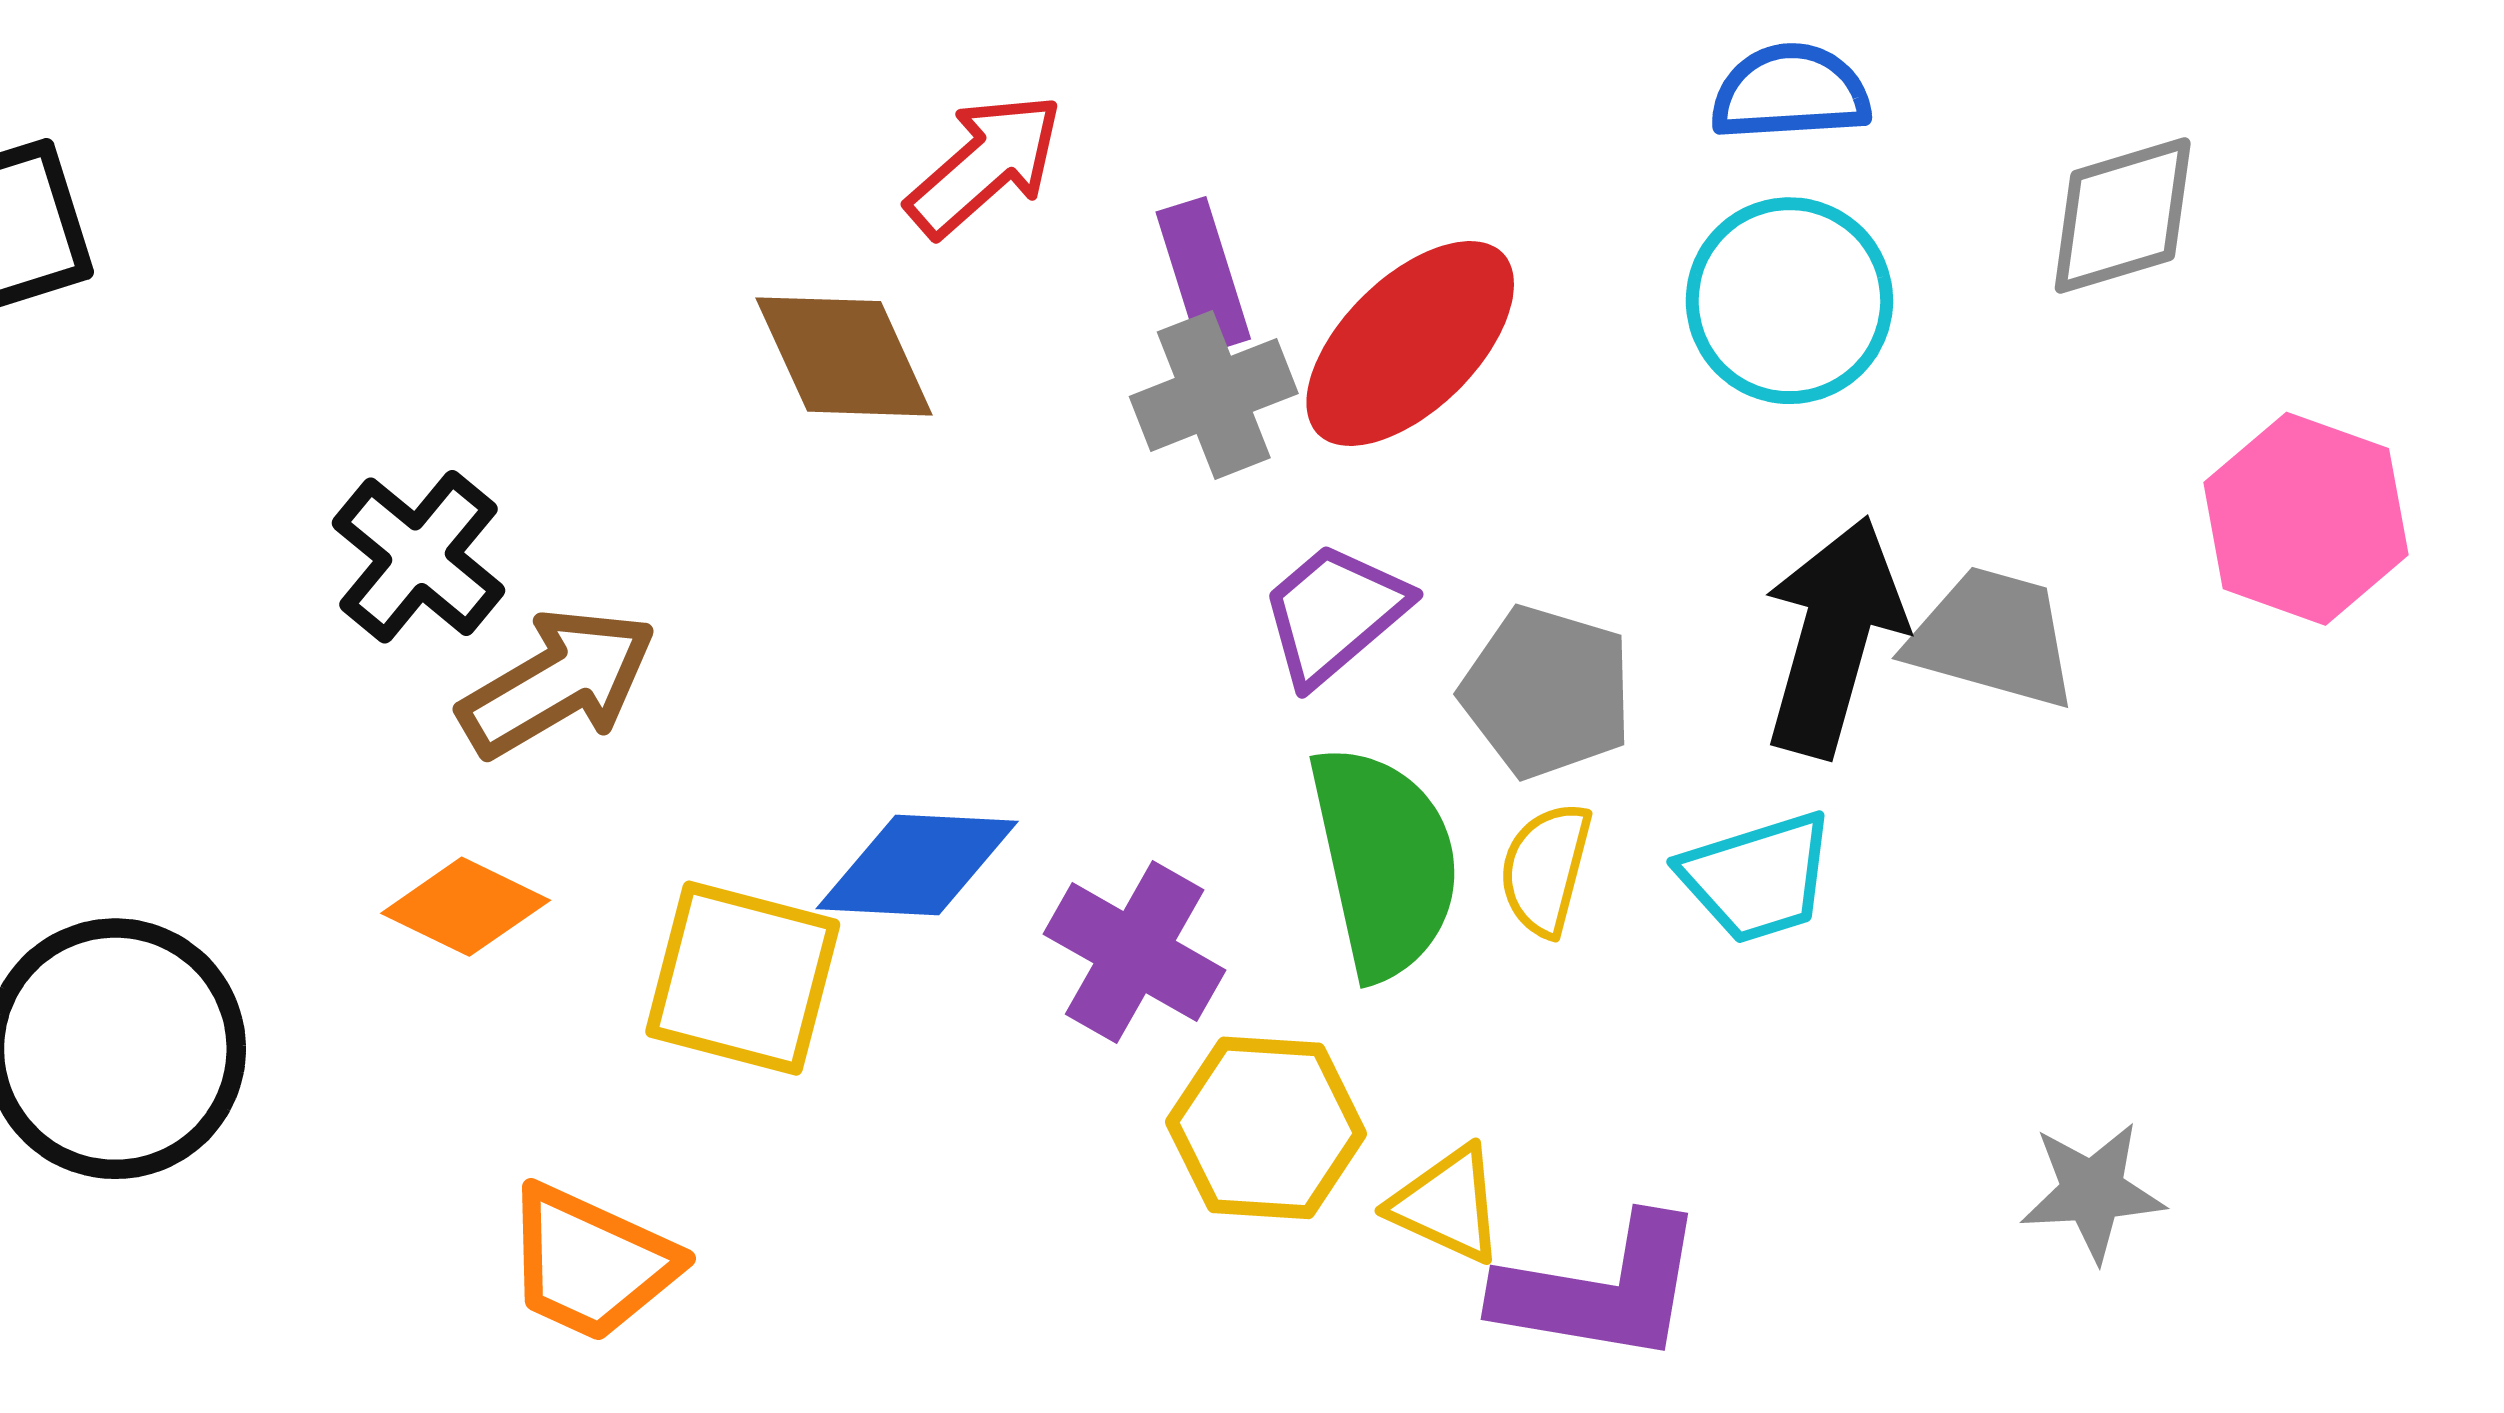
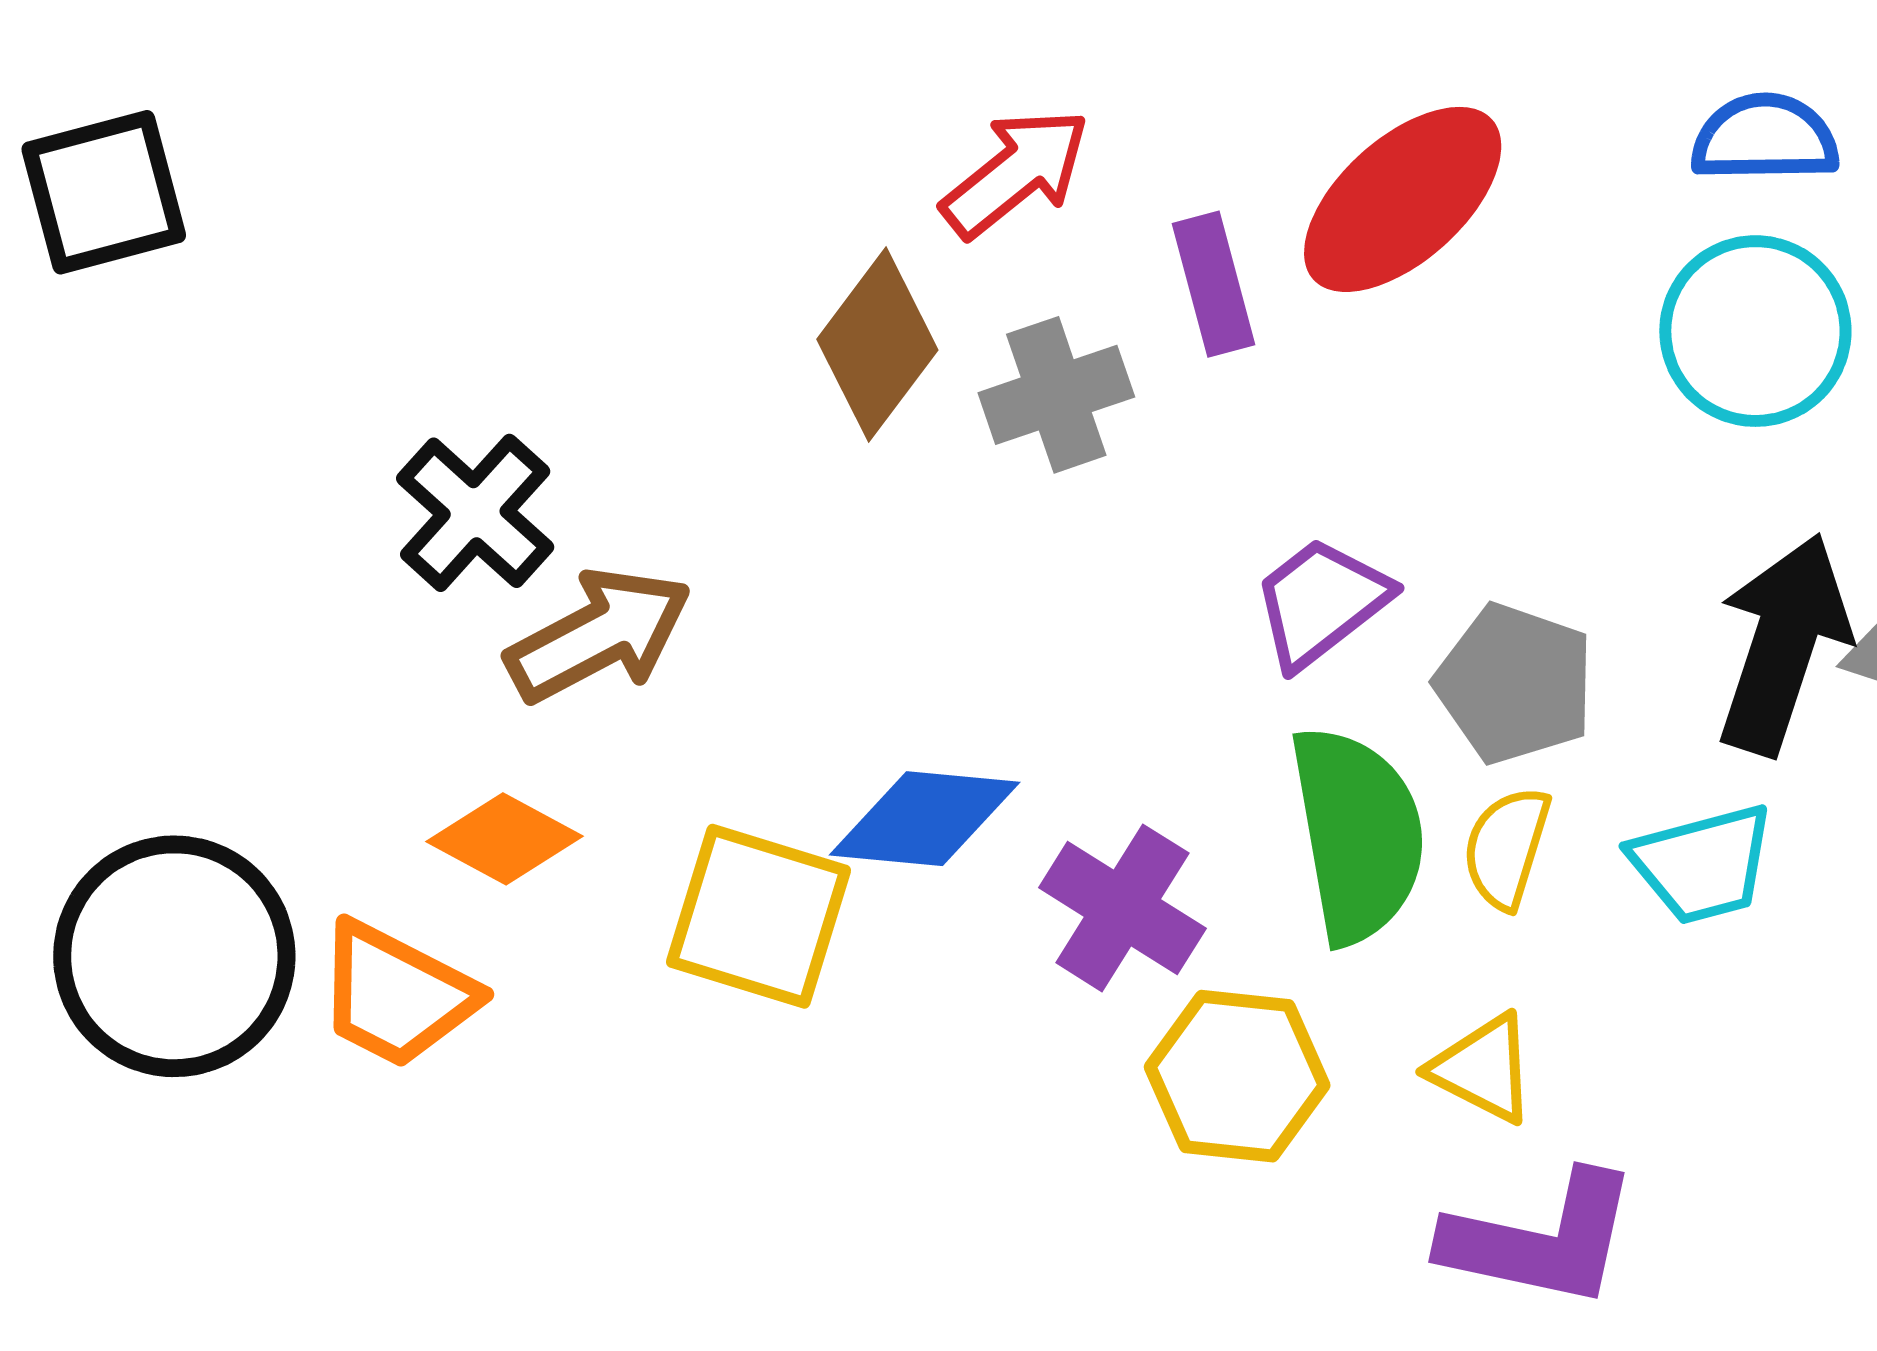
red ellipse: (1410, 344) -> (1403, 199), moved
brown diamond: (844, 356) -> (877, 345), turned 59
gray cross: (1214, 395) -> (1056, 395), moved
yellow triangle: (1447, 1204) -> (1483, 1069), moved
orange trapezoid: (591, 1263) -> (396, 995), moved

